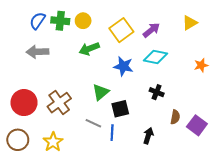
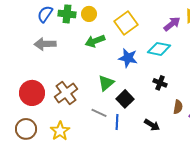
purple arrow: (151, 30) -> (172, 24), moved
black square: (120, 109) -> (125, 99), turned -30
black arrow: (148, 136) -> (152, 125), turned 105

